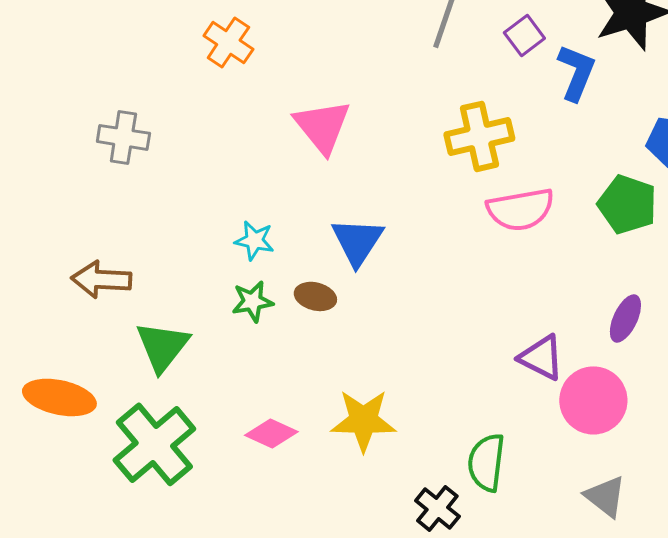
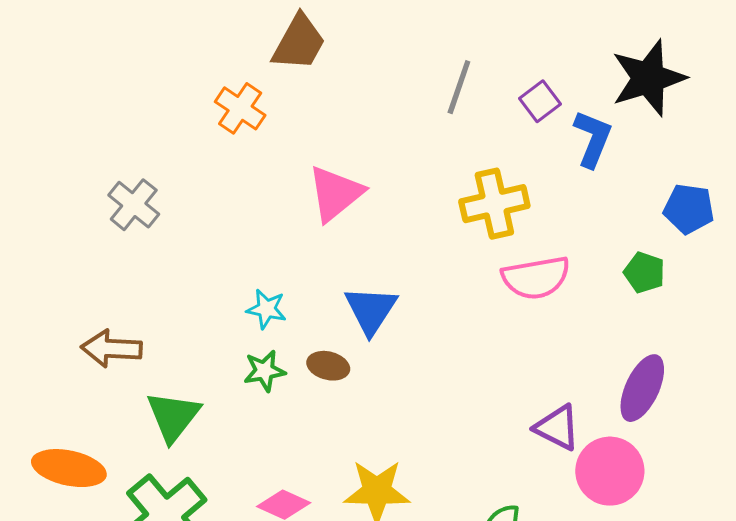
pink triangle: (322, 126) -> (335, 194), turned 30
gray cross: (123, 137) -> (134, 205), turned 30
green pentagon: (627, 204) -> (644, 273), size x0.7
purple ellipse: (625, 318) -> (642, 388), size x1.4

